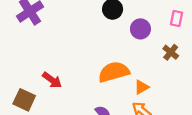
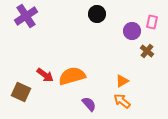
purple circle: (140, 29) -> (132, 31), moved
orange semicircle: (114, 72) -> (72, 76), moved

